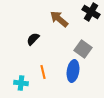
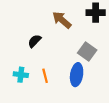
black cross: (91, 12) -> (96, 13), turned -30
cyan cross: (21, 83) -> (21, 75), moved

